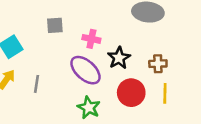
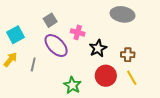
gray square: (55, 25) -> (50, 20), turned -32
purple ellipse: (85, 70) -> (56, 46), moved
yellow line: (165, 93) -> (132, 78), turned -35

